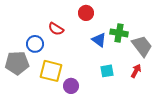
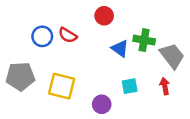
blue circle: (35, 44) -> (42, 36), moved
red arrow: (136, 71) -> (165, 86), turned -40
purple circle: (71, 86) -> (102, 104), moved

